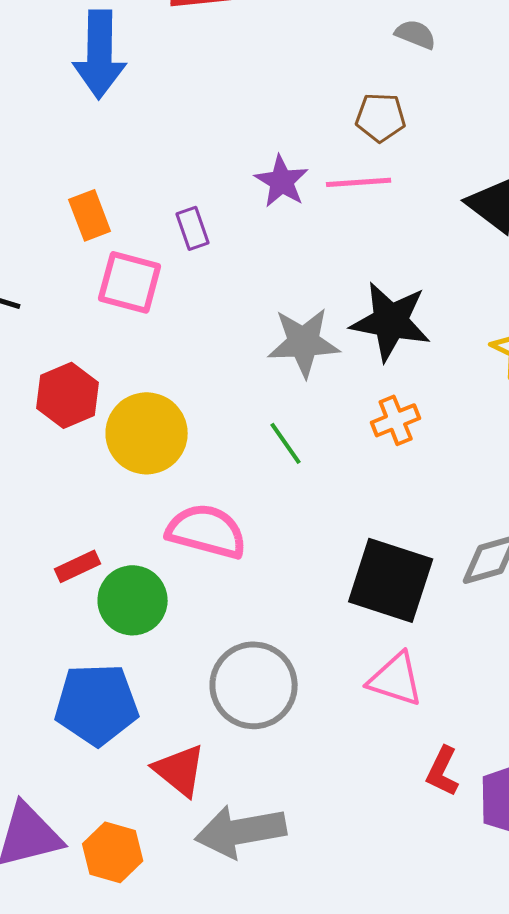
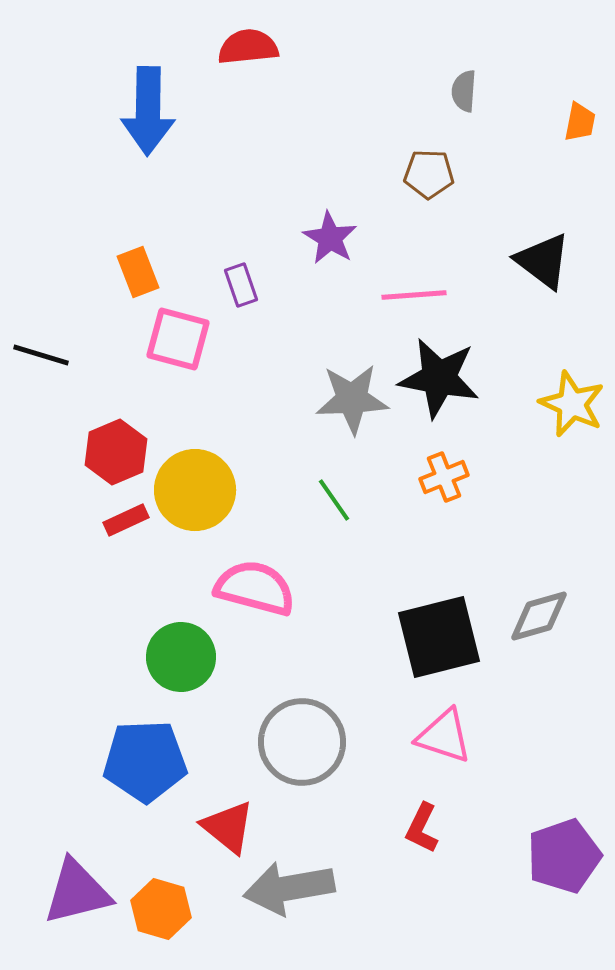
gray semicircle: (416, 34) -> (464, 91), turned -108
pink line: (359, 182) -> (414, 295), moved
red rectangle: (78, 566) -> (126, 520), moved
black square: (391, 580) -> (439, 637), turned -32
red L-shape: (443, 771) -> (422, 828), moved

